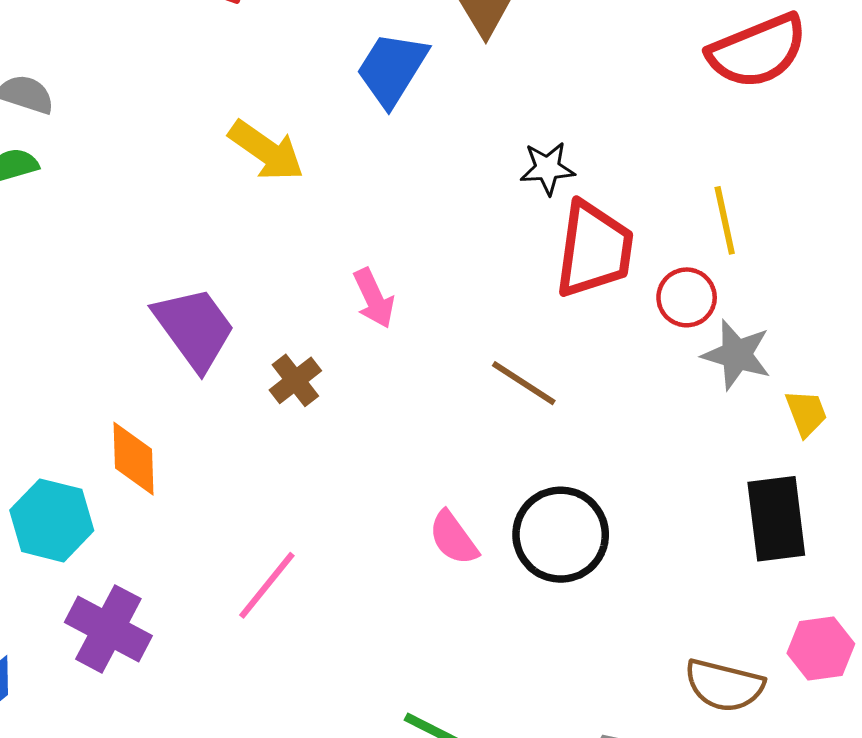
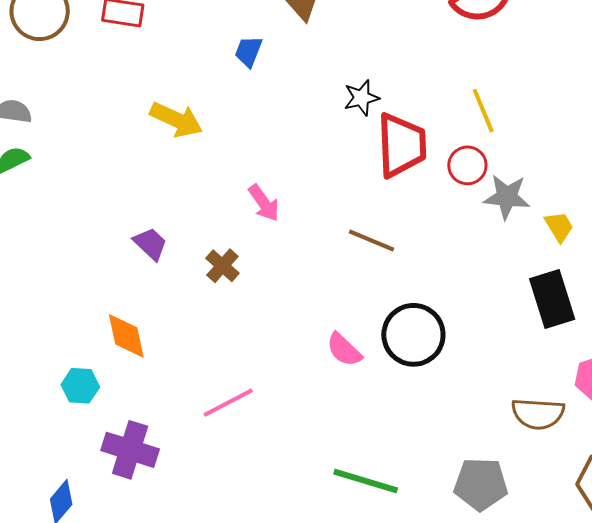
blue trapezoid: (392, 69) -> (248, 51), size x0.6
purple trapezoid: (194, 328) -> (150, 244), size x0.6
cyan hexagon: (52, 520) -> (80, 386), size x0.7
pink line: (267, 585) -> (228, 403), turned 34

